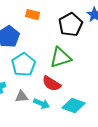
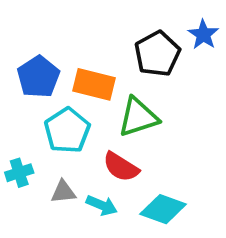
orange rectangle: (32, 15) -> (94, 84), moved, size x1.5

